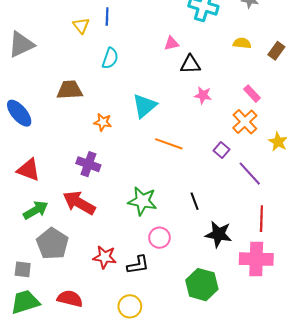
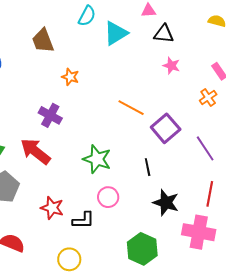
brown trapezoid: (70, 90) -> (43, 41), turned -116
cyan triangle: (144, 106) -> (116, 33), moved
orange cross: (245, 122) -> (208, 97), size x0.7
purple square: (221, 150) -> (166, 128), moved, size x1.8

